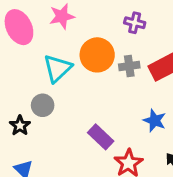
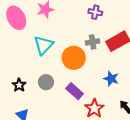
orange circle: (97, 55) -> (74, 58), moved
gray circle: (43, 105) -> (46, 82), moved

